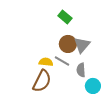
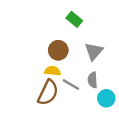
brown circle: (68, 44) -> (58, 50), moved
gray line: (62, 61) -> (71, 85), moved

